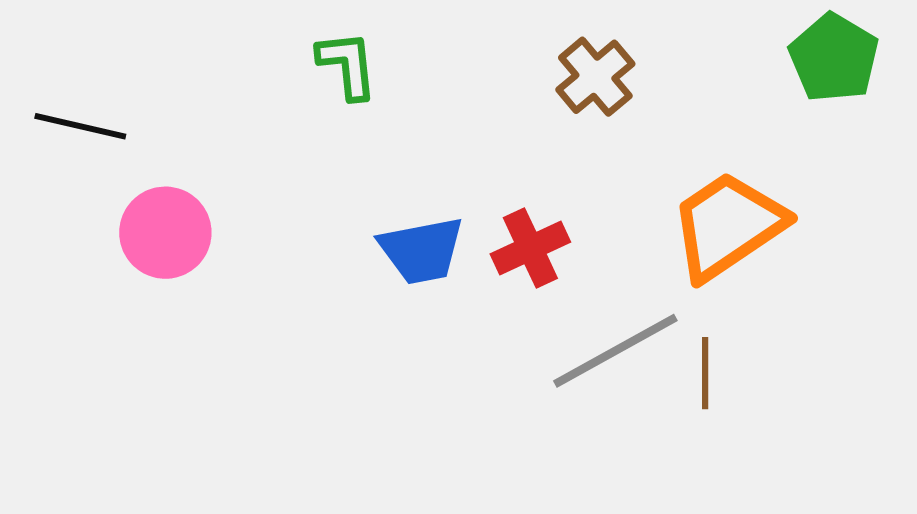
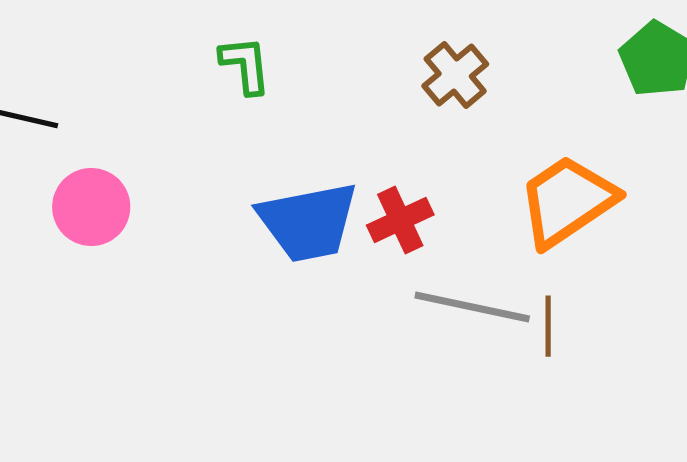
blue trapezoid: (422, 250) -> (308, 222), size x1.4
gray line: (615, 351) -> (472, 307), turned 41

